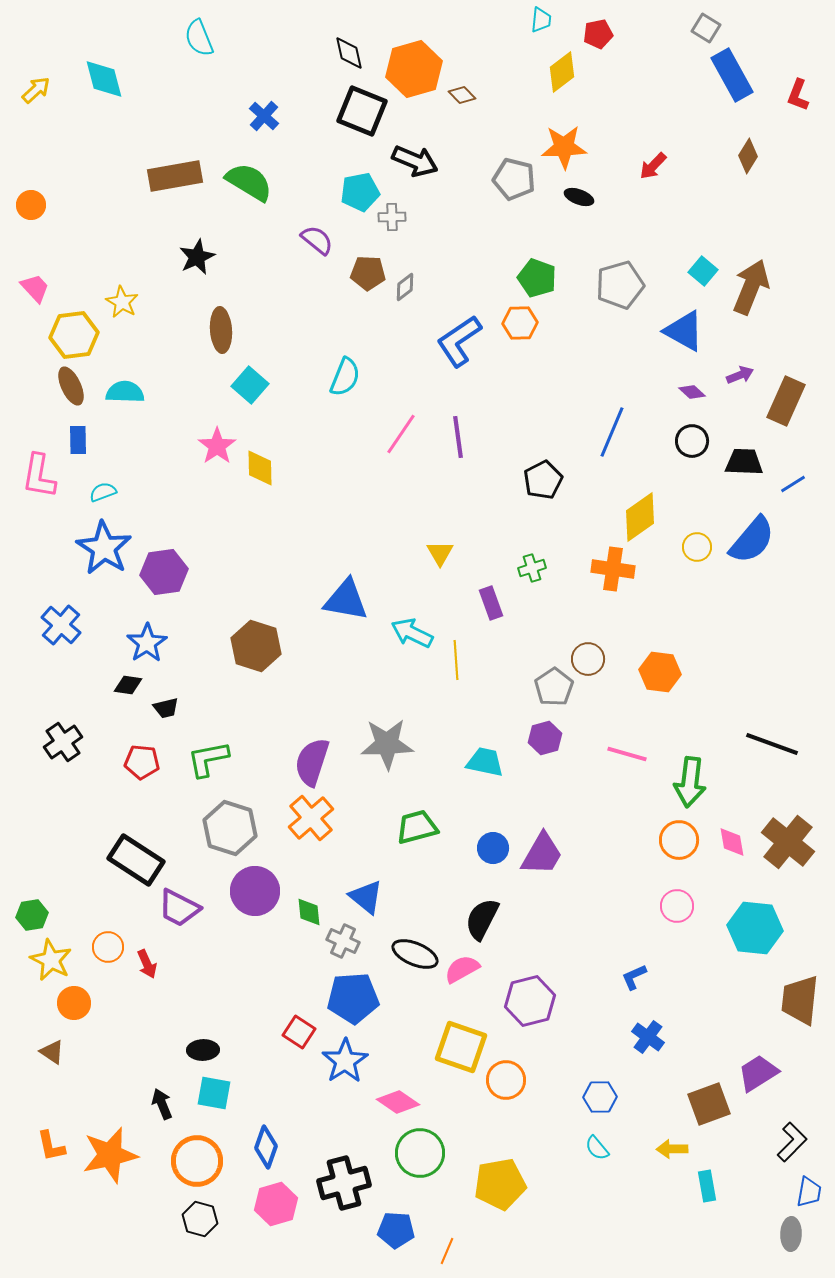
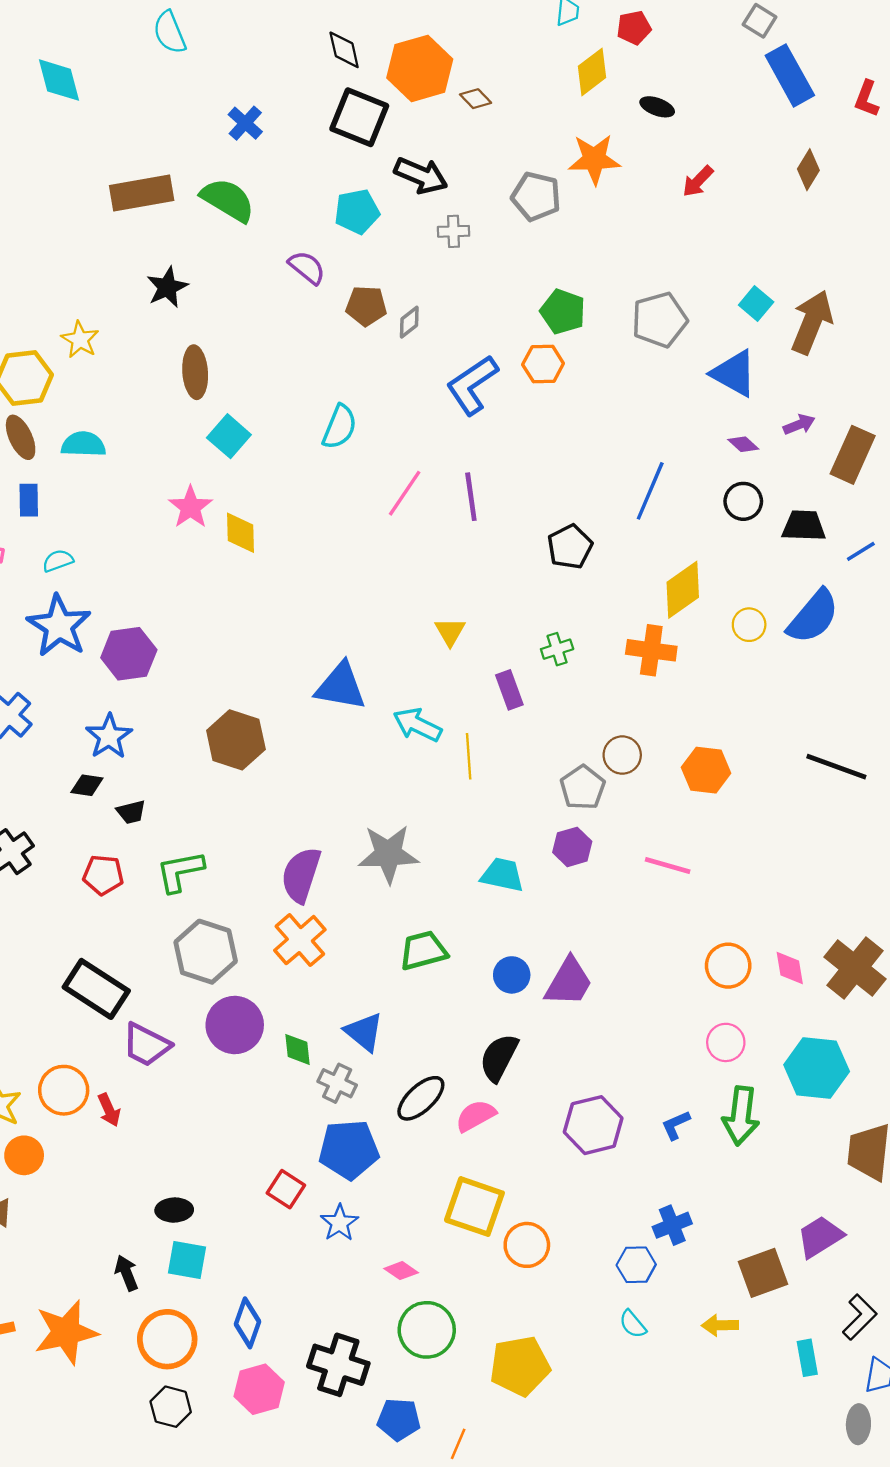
black ellipse: (579, 197) -> (657, 107), moved
gray cross: (392, 217) -> (453, 231), moved
black line: (772, 744) -> (836, 767), moved
green arrow: (690, 782) -> (741, 1116), moved
orange circle: (108, 947) -> (64, 1090), size x1.4
black ellipse: (415, 954) -> (421, 1098), turned -66
purple hexagon: (530, 1001) -> (593, 1125), moved
blue cross: (648, 1037) -> (672, 1225), moved, turned 32
blue star: (345, 1061) -> (339, 1223), size x0.7
pink diamond: (398, 1102) -> (401, 1271), size x0.7
black cross: (344, 1183) -> (338, 1365), turned 33
cyan rectangle: (707, 1186) -> (807, 1358), moved

